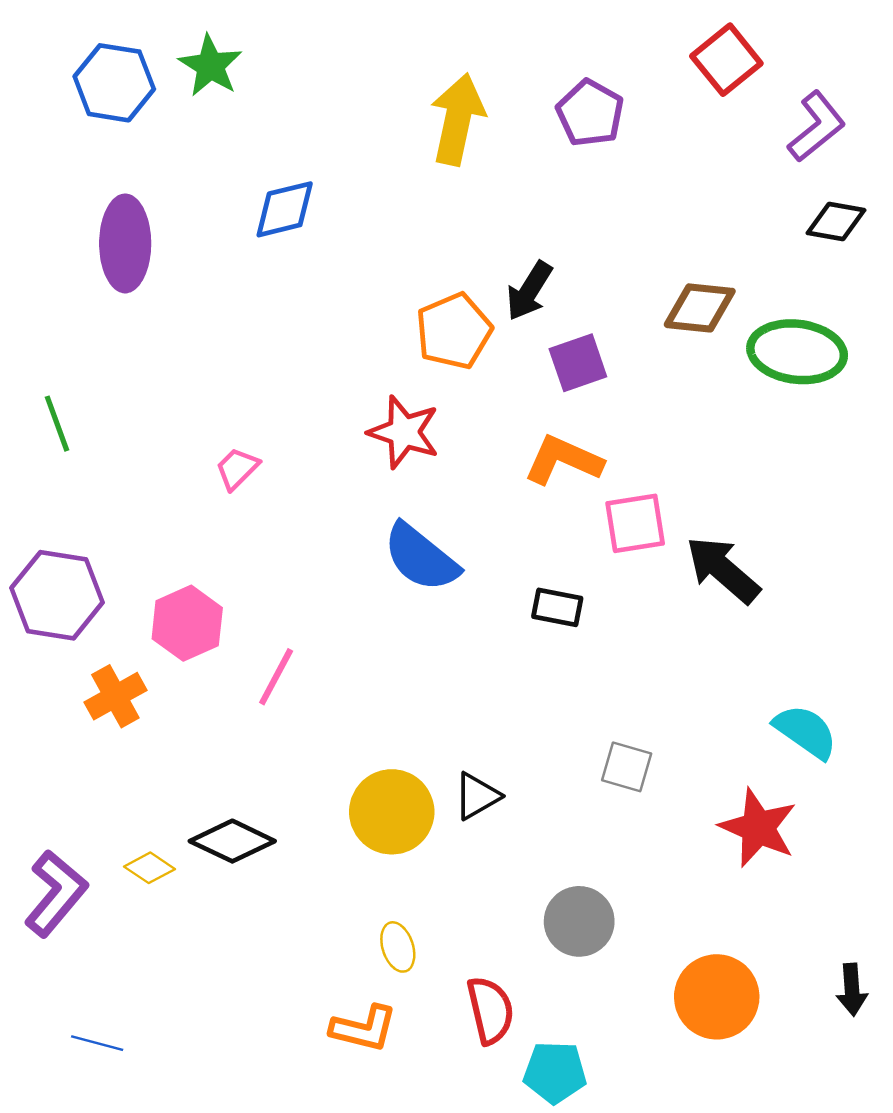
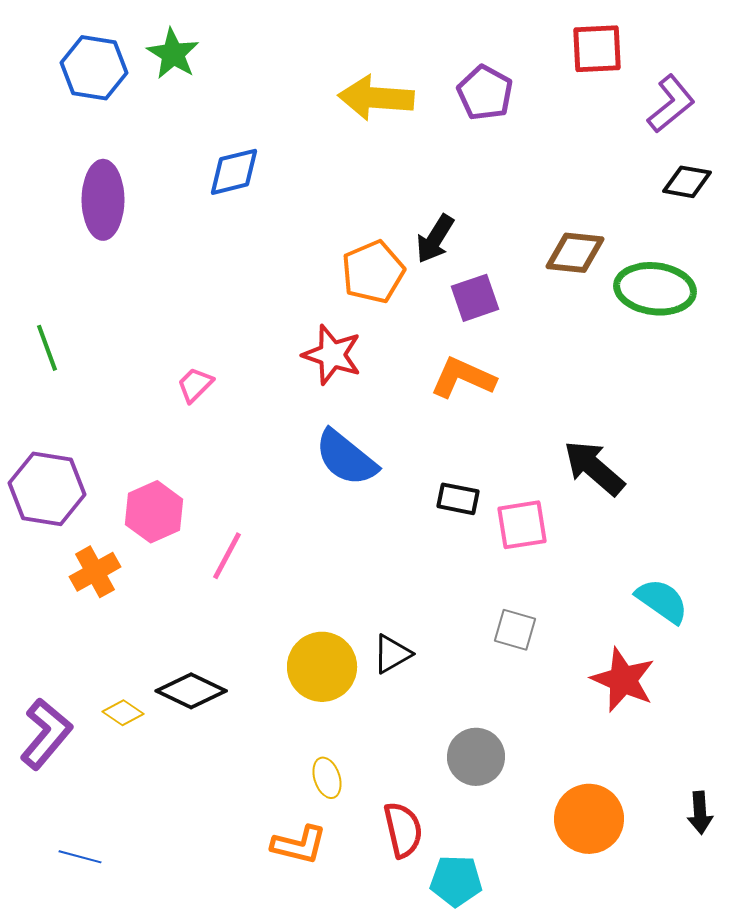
red square: (726, 60) -> (597, 49), turned 36
yellow arrow: (457, 119) -> (376, 98), turned -98
pink square: (635, 523) -> (522, 525), moved

